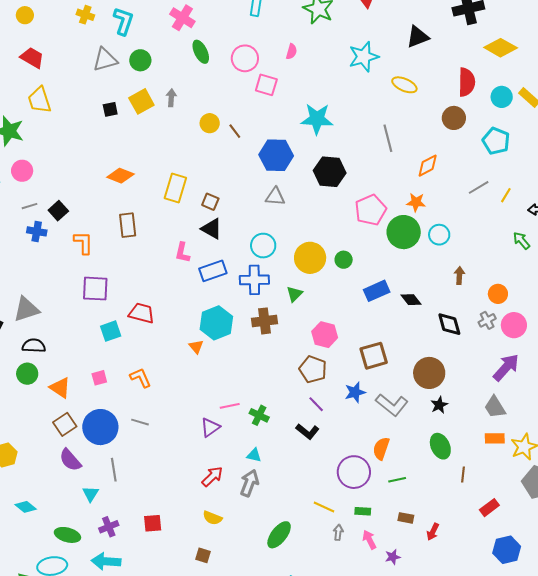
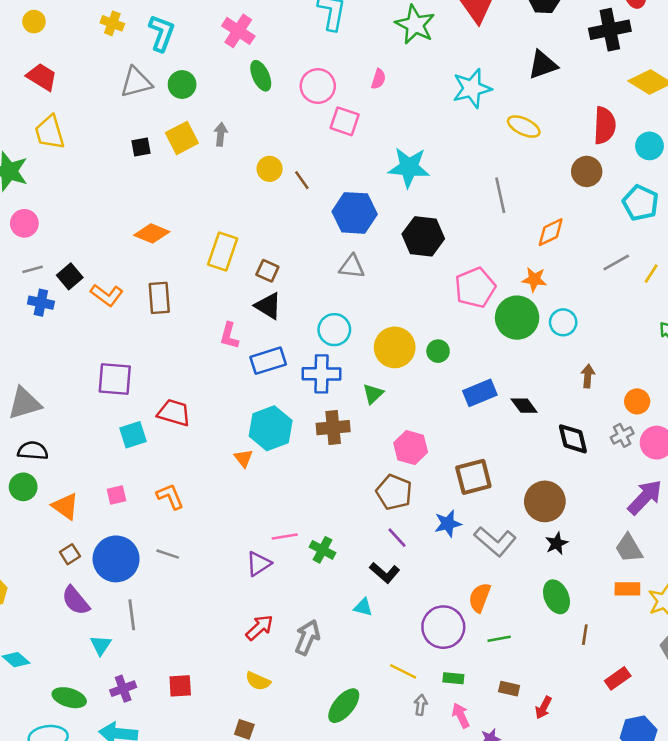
orange L-shape: (83, 243) -> (107, 295), moved, turned 125
brown square: (65, 424) -> (70, 554), size x0.7
cyan triangle: (254, 455) -> (363, 607), moved

